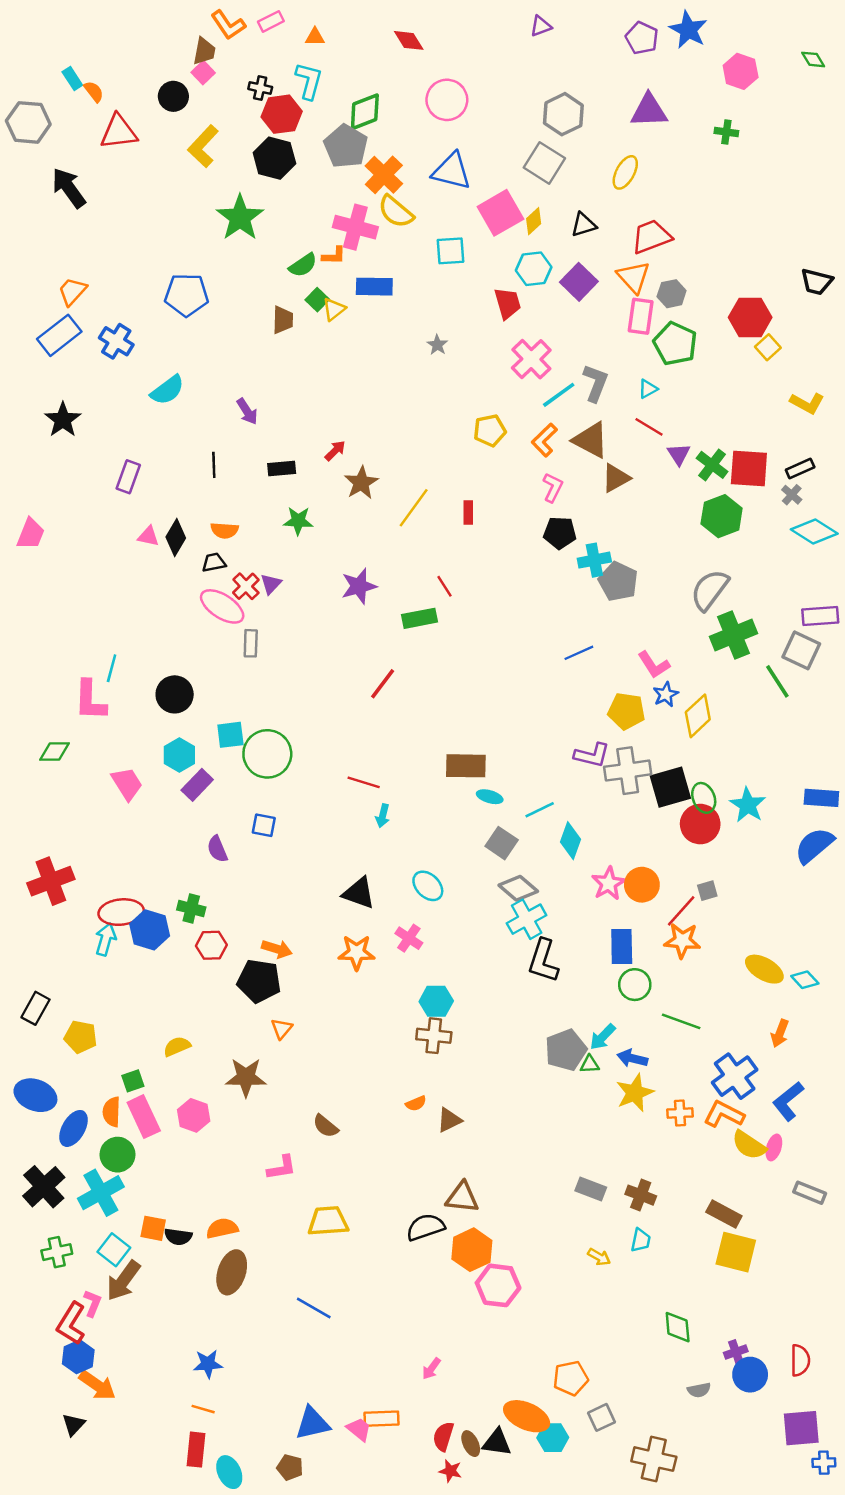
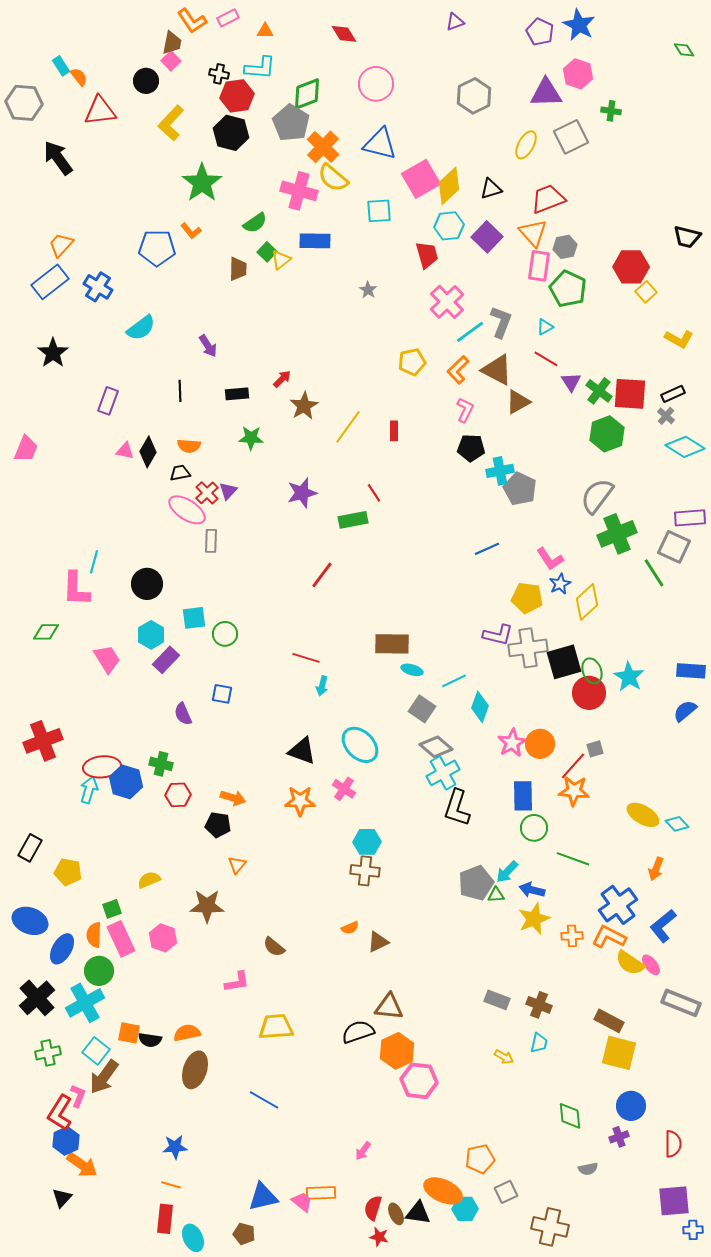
pink hexagon: (741, 71) -> (578, 74), moved
cyan L-shape: (309, 81) -> (260, 68), turned 80
gray square: (544, 163) -> (571, 137), moved, turned 32
yellow diamond: (534, 221) -> (449, 186), size x1.6
orange L-shape: (334, 256) -> (191, 231), moved, turned 50
green circle: (267, 754) -> (225, 634), size x0.6
blue semicircle: (814, 845) -> (685, 711), size x0.7
cyan ellipse: (428, 886) -> (360, 745), size x1.4
black pentagon: (259, 981) -> (218, 825), size x0.7
pink ellipse: (774, 1147) -> (651, 965), turned -55
gray rectangle: (810, 1193) -> (681, 1003), size x1.4
blue circle: (750, 1375) -> (631, 1106), moved

